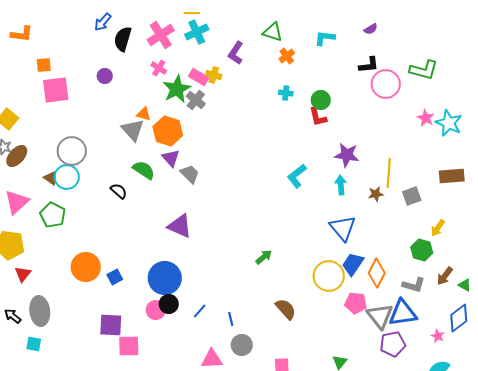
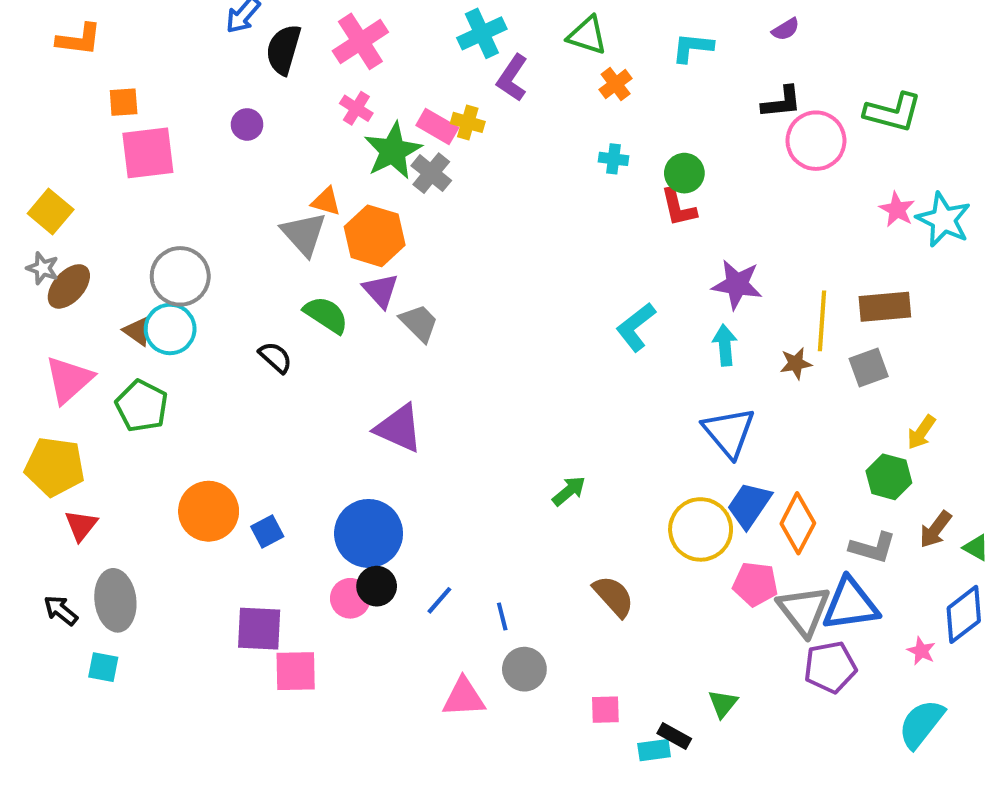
cyan cross: (197, 32) -> (482, 33), moved
brown rectangle: (452, 176) -> (885, 307), moved

